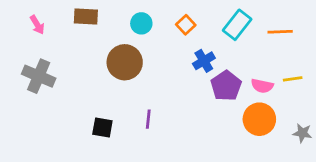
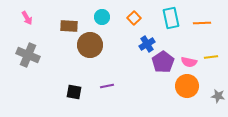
brown rectangle: (86, 16) -> (69, 26), moved
cyan rectangle: (237, 25) -> (171, 18), turned -50
purple line: (148, 119) -> (107, 86), turned 72

